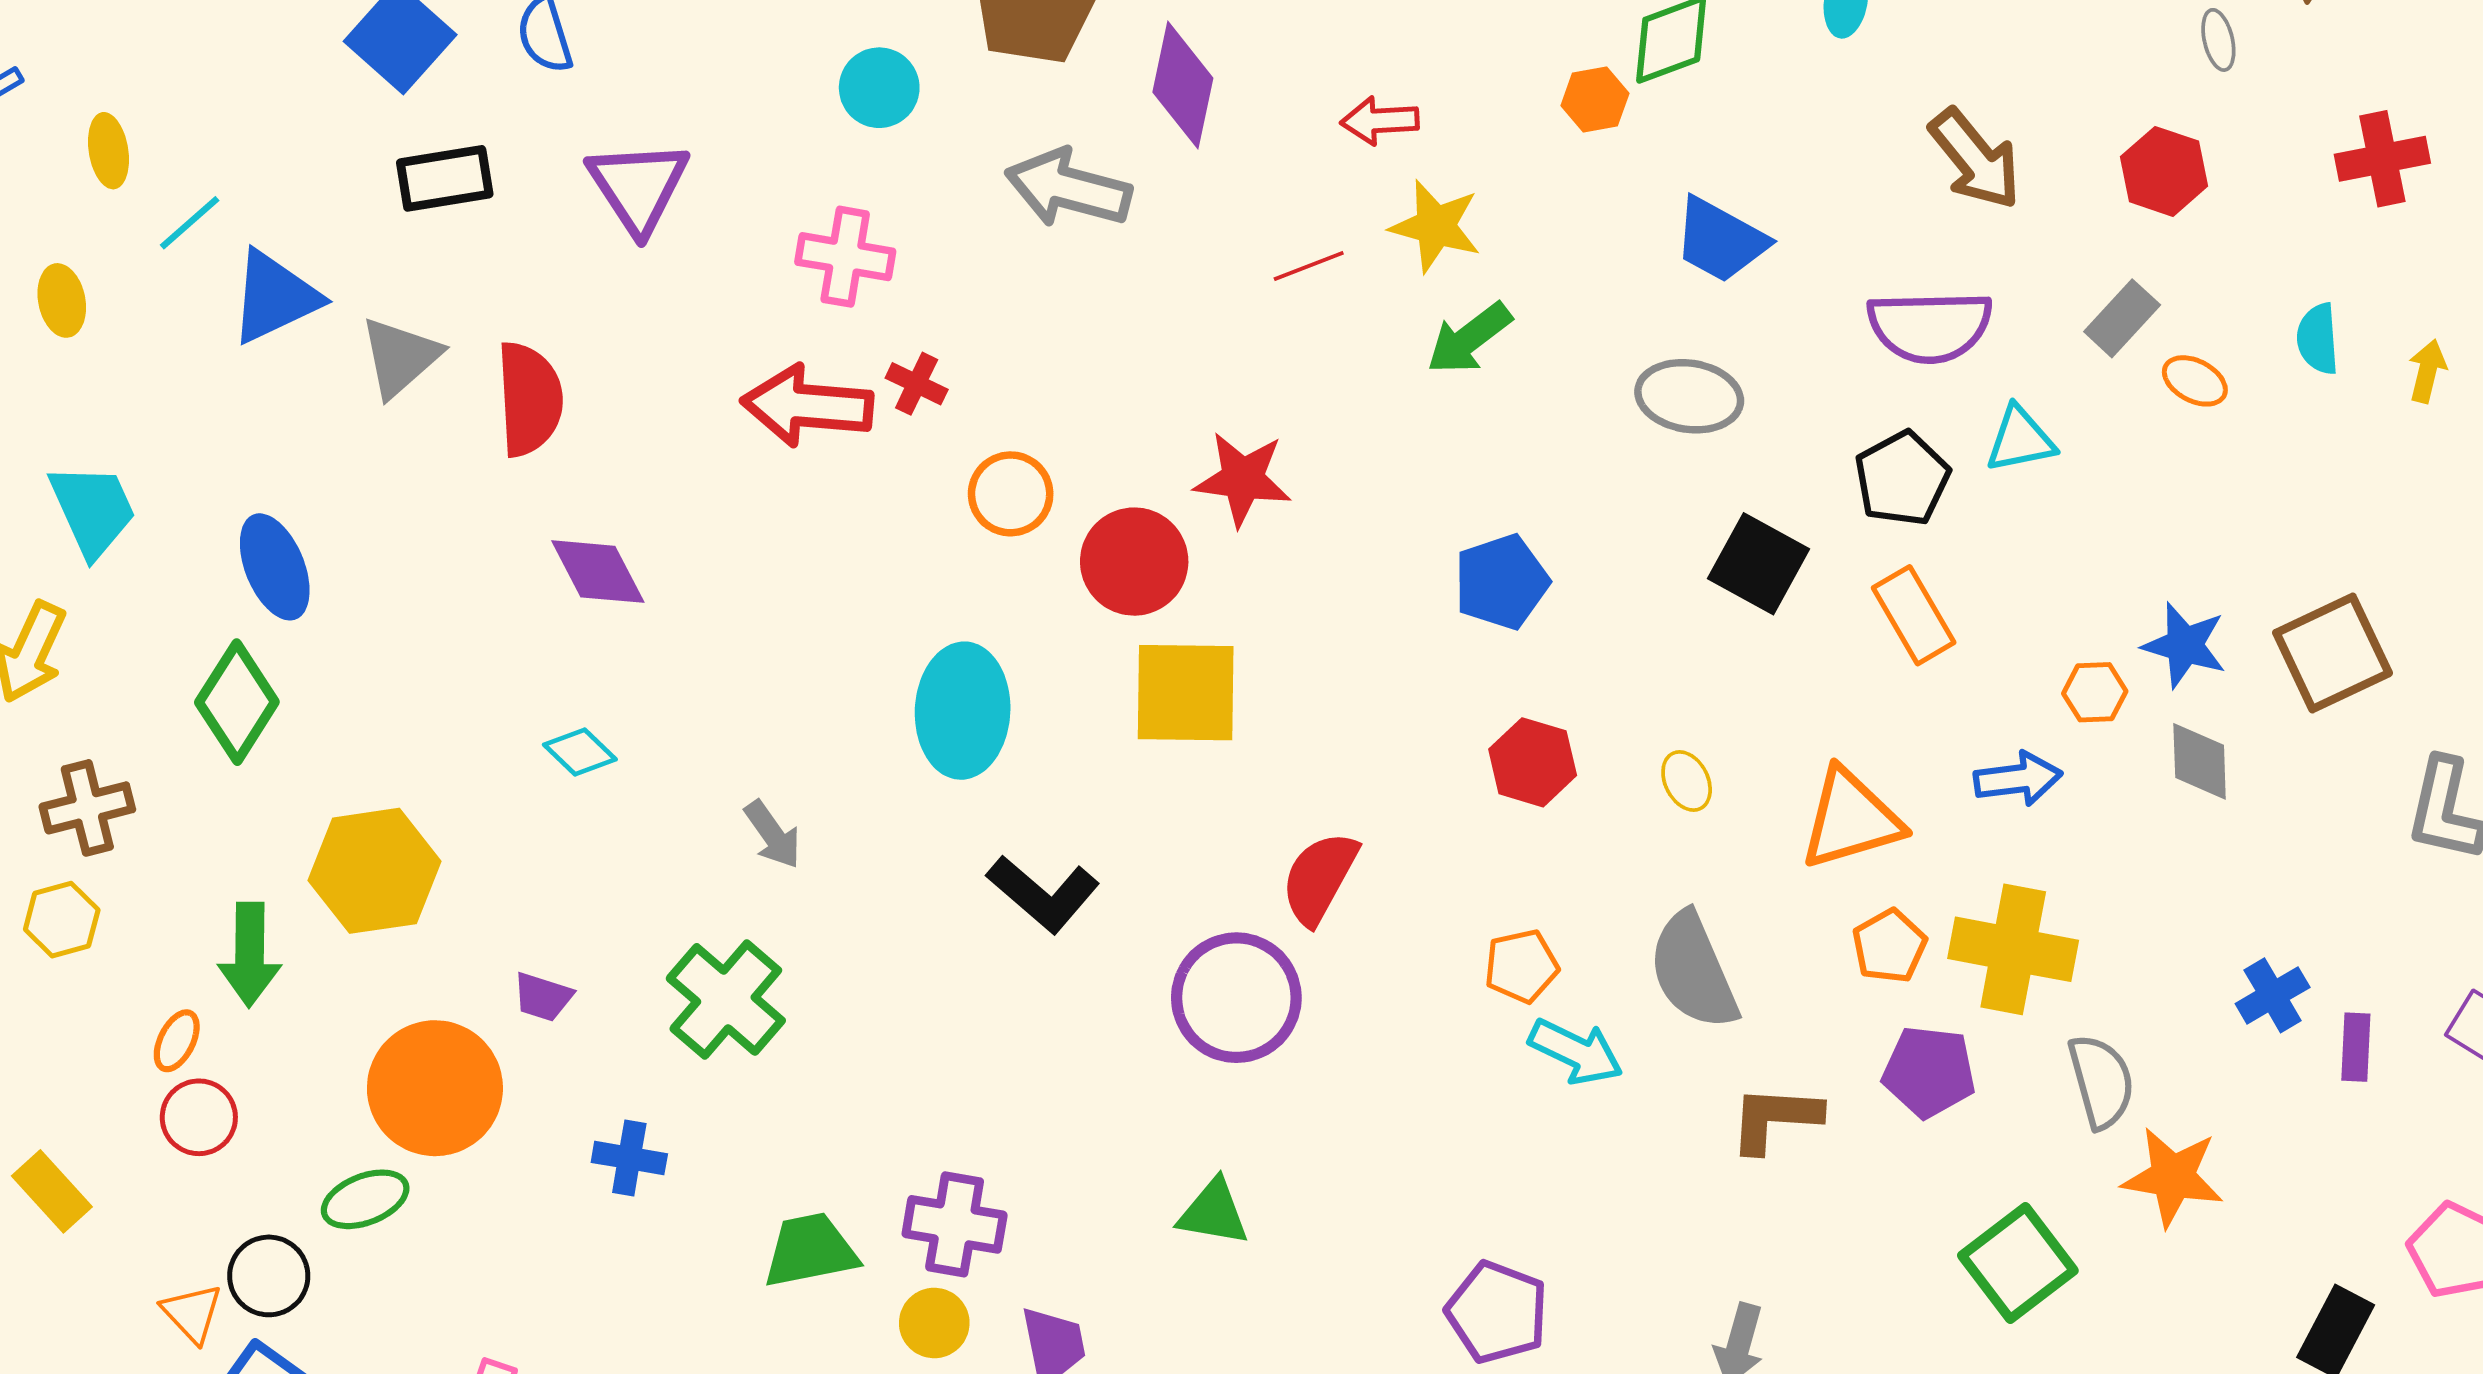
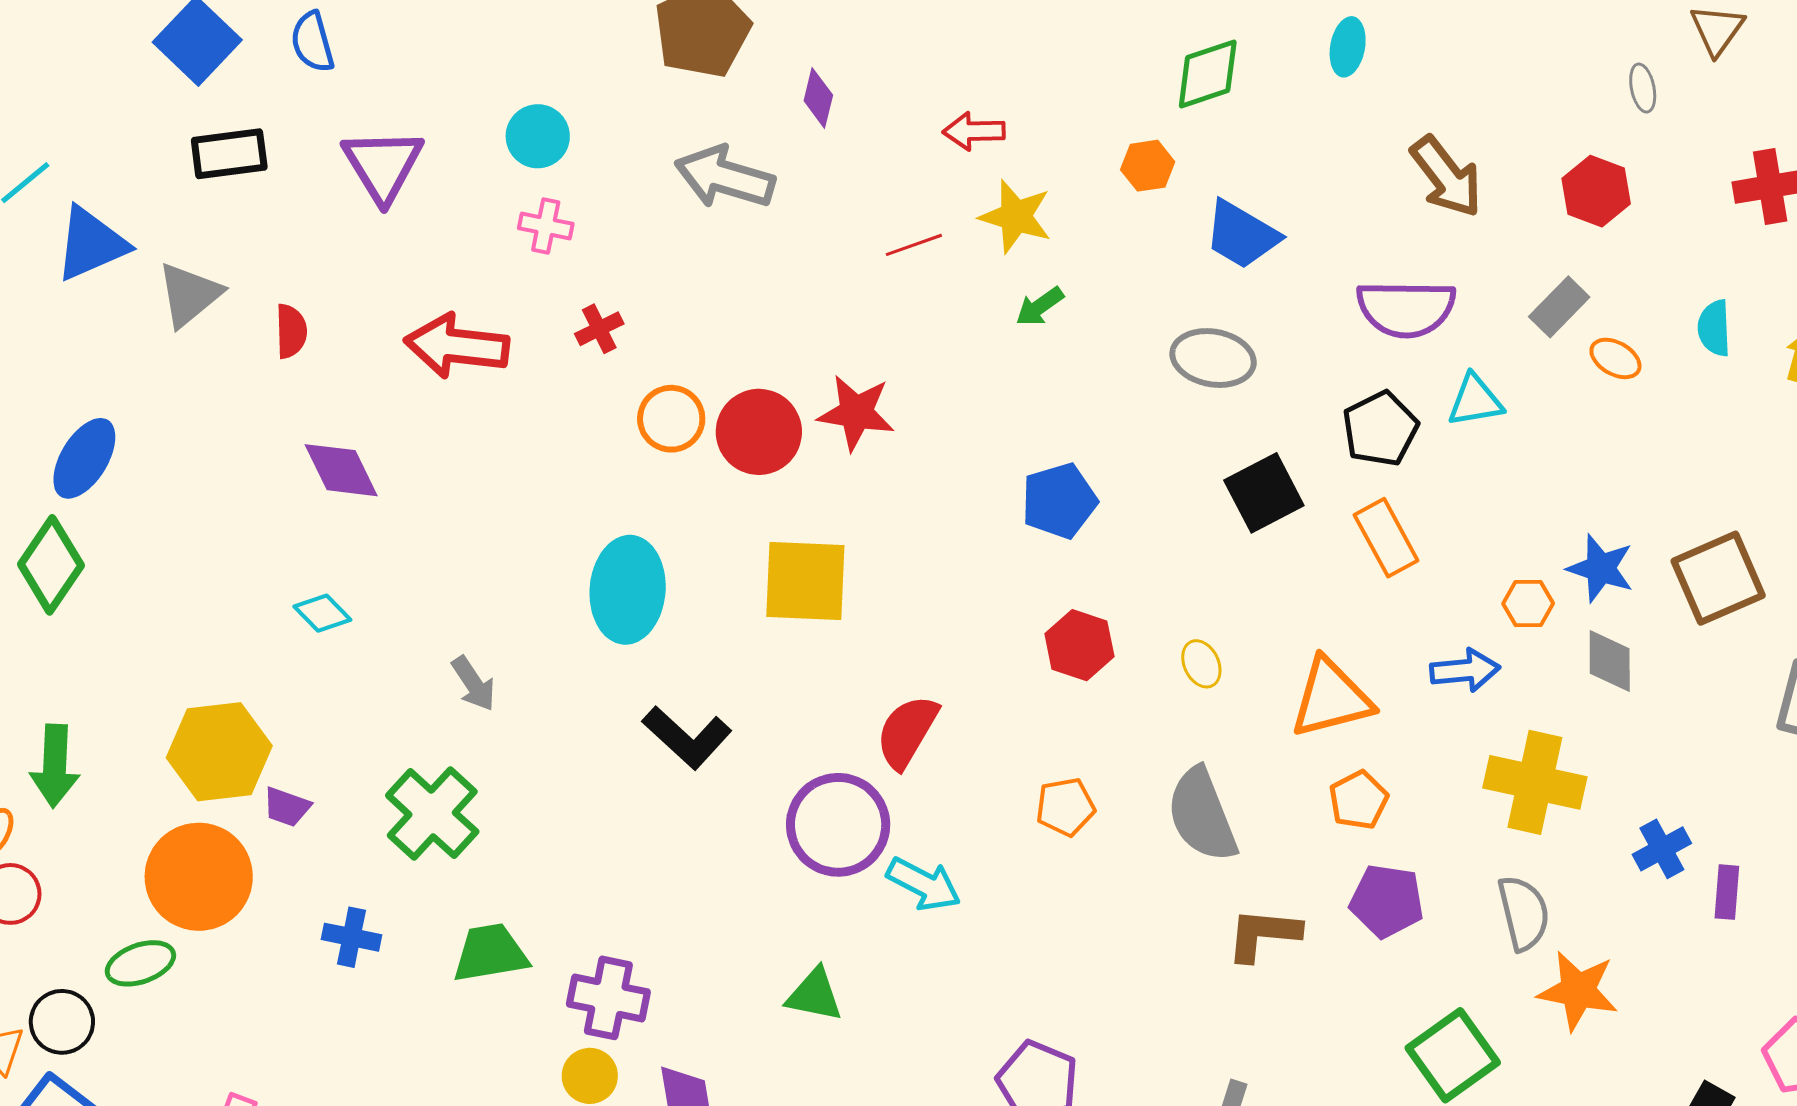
purple diamond: (1183, 85) -> (818, 98), size x0.6
cyan circle: (879, 88) -> (538, 136), moved
orange hexagon: (1595, 99) -> (1148, 166), moved
pink cross: (845, 257) -> (546, 226), size x0.7
green arrow: (1469, 338) -> (1040, 307), size x0.7
red cross: (917, 384) -> (599, 329), turned 36
red semicircle: (529, 399) -> (291, 331), size x0.6
red arrow: (807, 406) -> (457, 346), moved
red circle: (1134, 562) -> (759, 432), moved
black square: (1758, 564) -> (1264, 493), turned 32
blue ellipse: (275, 567) -> (84, 458), turned 52
yellow hexagon: (374, 871) -> (219, 752), moved
yellow cross: (2013, 949) -> (1535, 782), moved
cyan arrow: (1576, 1052) -> (924, 884), moved
green trapezoid: (810, 1250) -> (490, 953), moved

